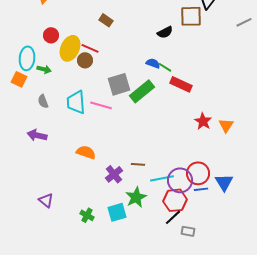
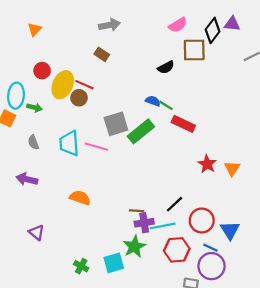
purple cross: (114, 174) -> (144, 223), moved, turned 30
purple circle: (180, 180) -> (212, 266), moved
blue line: (201, 189) -> (210, 248), moved, turned 32
purple triangle: (46, 200) -> (37, 232), moved
black line: (173, 217) -> (175, 204), moved

